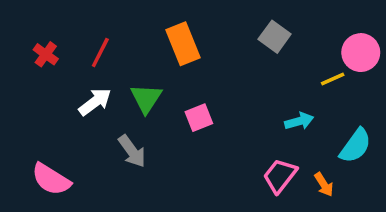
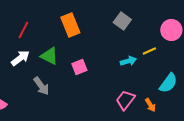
yellow line: (333, 79) -> (149, 51), moved
green triangle: (146, 98) -> (49, 56), turned -36
cyan arrow: (299, 121) -> (128, 61), moved

